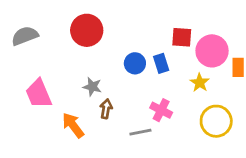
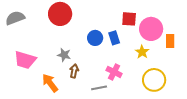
pink trapezoid: (39, 94) -> (25, 60), turned -50

